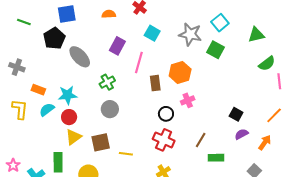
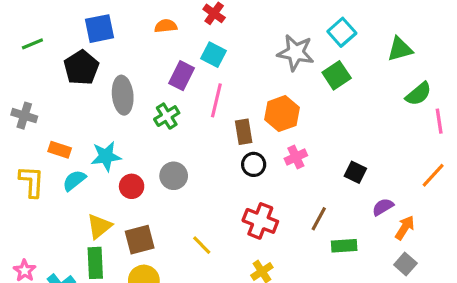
green line: (24, 22) -> (32, 44), turned -40
cyan square: (152, 33) -> (213, 55), moved
green square: (216, 50) -> (337, 75), turned 30
gray ellipse: (80, 57) -> (123, 95), turned 40
green cross: (107, 82) -> (167, 116), moved
black circle: (166, 114) -> (254, 164), moved
black square: (236, 114) -> (355, 172), moved
red circle: (69, 117) -> (132, 186), moved
yellow triangle: (73, 137) -> (99, 226), moved
brown square: (101, 142) -> (140, 240), moved
orange arrow: (265, 143) -> (405, 228), moved
yellow line: (126, 154) -> (202, 245), turned 40

